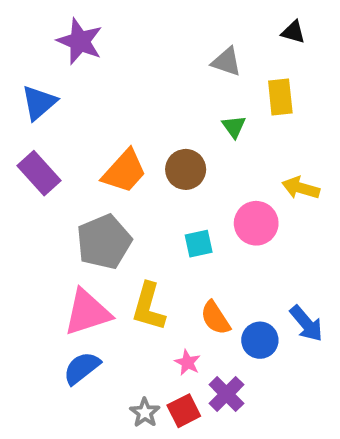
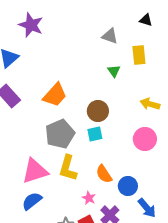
brown circle: (186, 169) -> (98, 111), moved
pink circle: (256, 223) -> (145, 139), moved
gray pentagon: (104, 242) -> (60, 134), moved
blue arrow: (306, 323) -> (147, 208), moved

